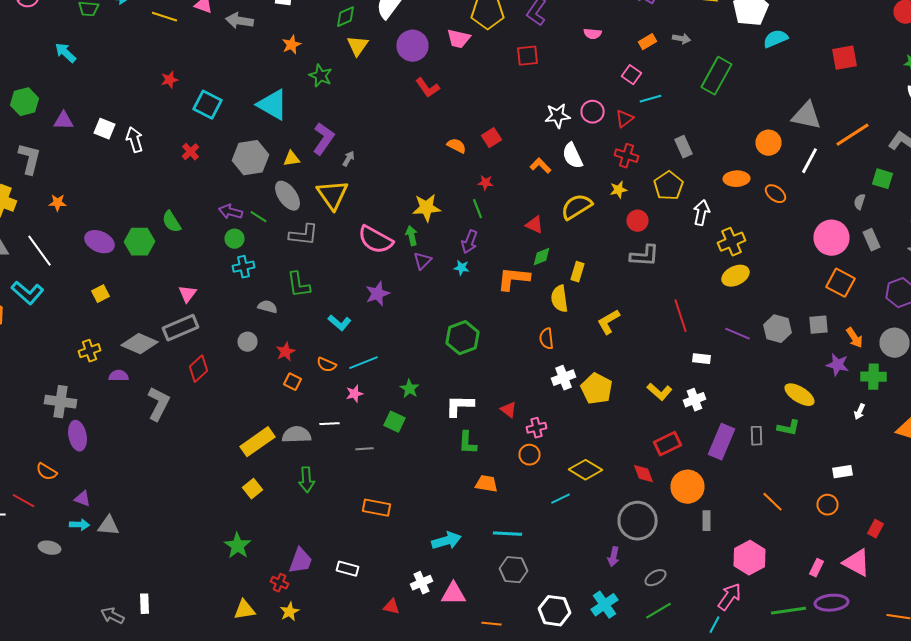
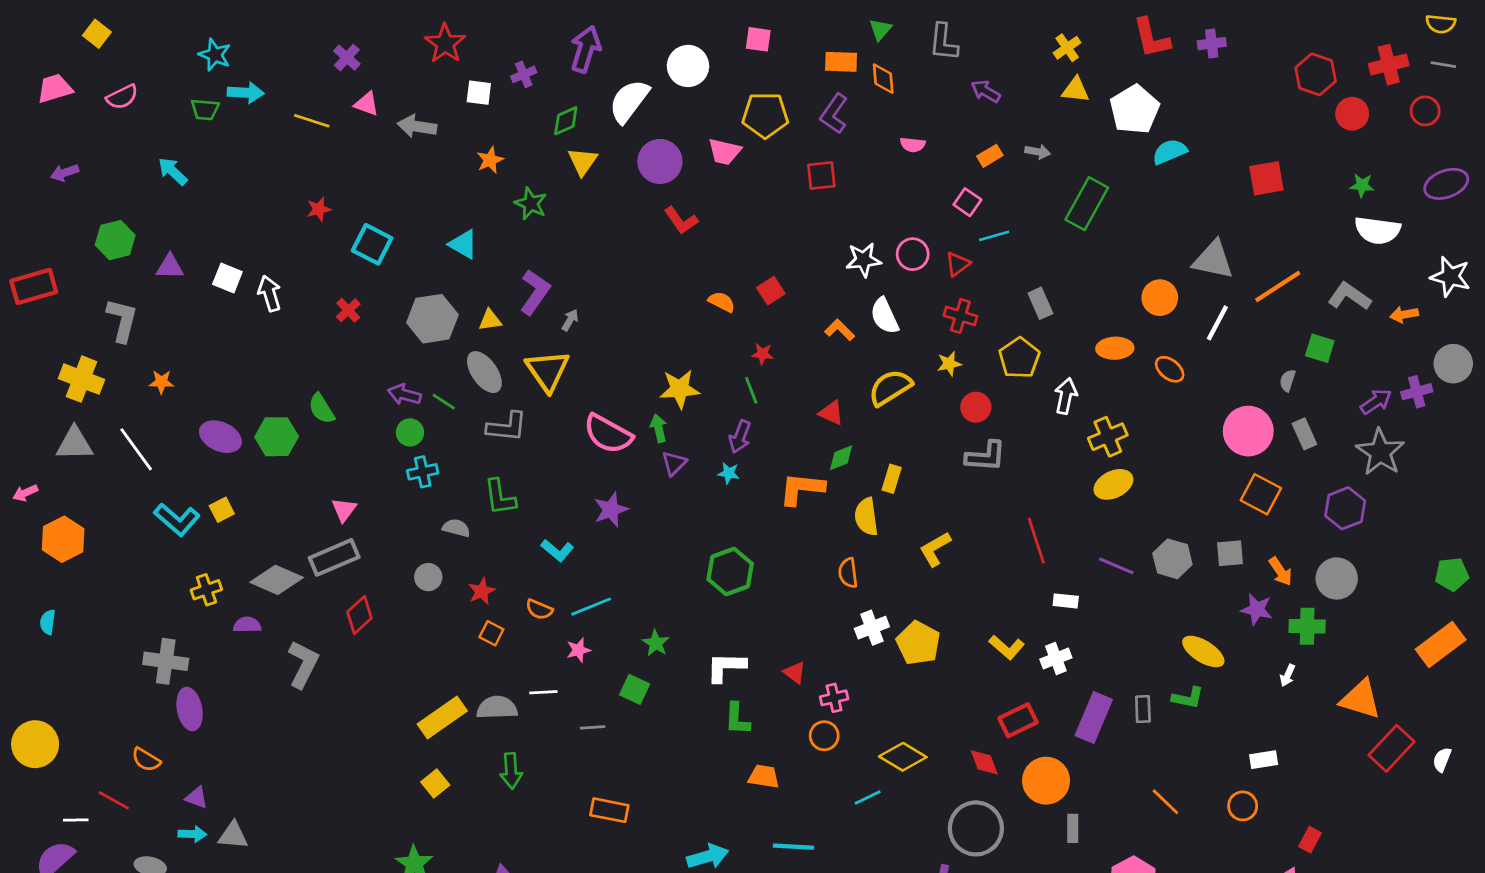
cyan triangle: (272, 105) -> (463, 244), size x0.7
cyan L-shape: (28, 293) -> (177, 520), moved

